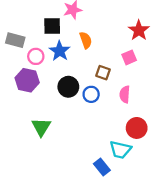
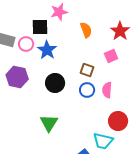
orange semicircle: (86, 40) -> (86, 30), moved
pink circle: (36, 56) -> (26, 44), moved
blue circle: (91, 94) -> (87, 90), moved
green triangle: (41, 127) -> (49, 123), moved

